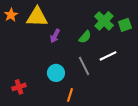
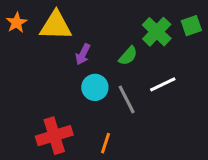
green square: (125, 25) -> (191, 26), moved
cyan circle: (56, 73) -> (95, 87), moved
red cross: (19, 87) -> (54, 136), moved, size x1.6

